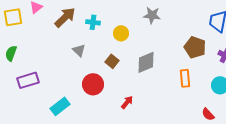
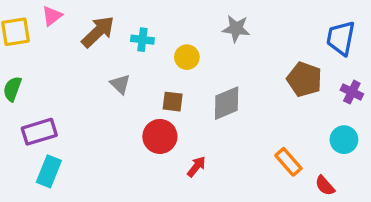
brown square: (112, 61) -> (173, 102), turned -32
orange rectangle: (185, 78) -> (288, 162), moved, turned -36
red circle: (93, 84) -> (160, 136), moved
cyan rectangle: (60, 106) -> (49, 171), moved, turned -30

